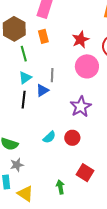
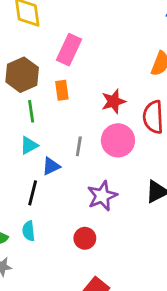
gray line: (52, 75) -> (79, 146), moved
black line: (24, 100) -> (33, 193), moved
cyan semicircle: (49, 137) -> (29, 231), moved, turned 120

